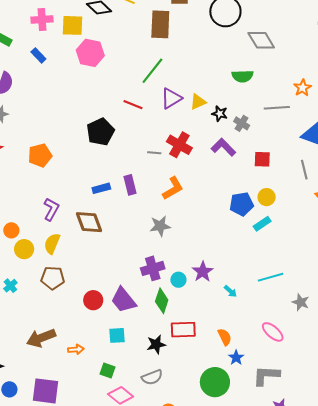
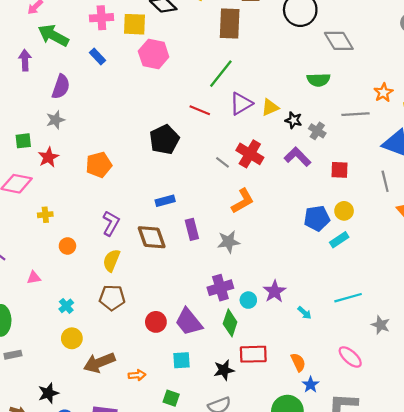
gray line: (154, 153) -> (223, 162), turned 32
purple rectangle: (130, 185) -> (192, 229), moved
yellow circle: (24, 249) -> (72, 338), moved

